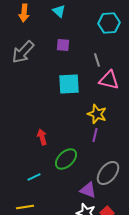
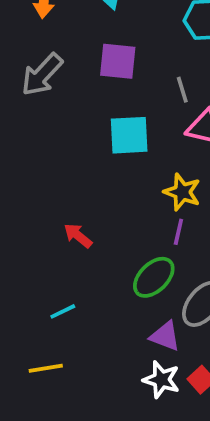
purple square: (63, 45) -> (118, 61), size x1.5
red arrow: (42, 137) -> (78, 236), turned -35
green ellipse: (66, 159) -> (154, 277), moved

